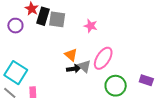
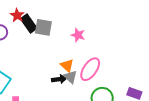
black rectangle: (43, 16) -> (29, 23), turned -54
orange triangle: (71, 55) -> (67, 65), moved

